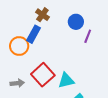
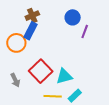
brown cross: (42, 15) -> (32, 16), moved, turned 32
gray arrow: (17, 83) -> (15, 80), turned 72

